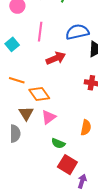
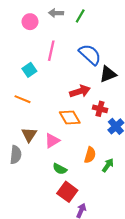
blue semicircle: (77, 32) -> (90, 55), turned 50
cyan square: (12, 44) -> (29, 70), moved
red arrow: (56, 58) -> (80, 91), moved
orange diamond: (39, 94) -> (70, 118), moved

